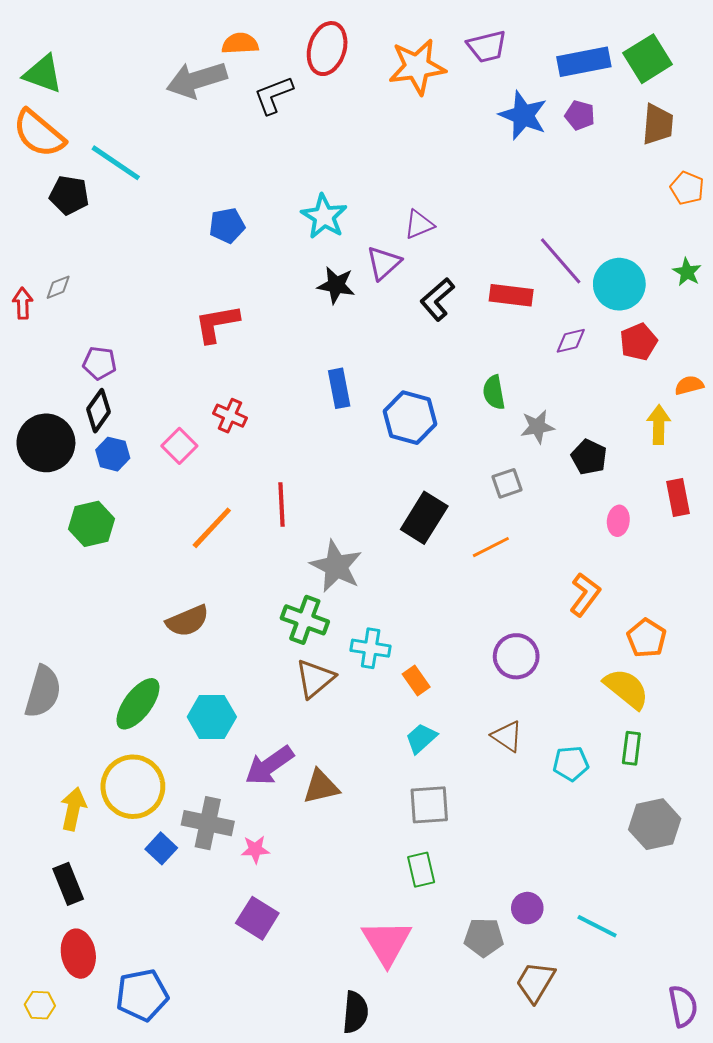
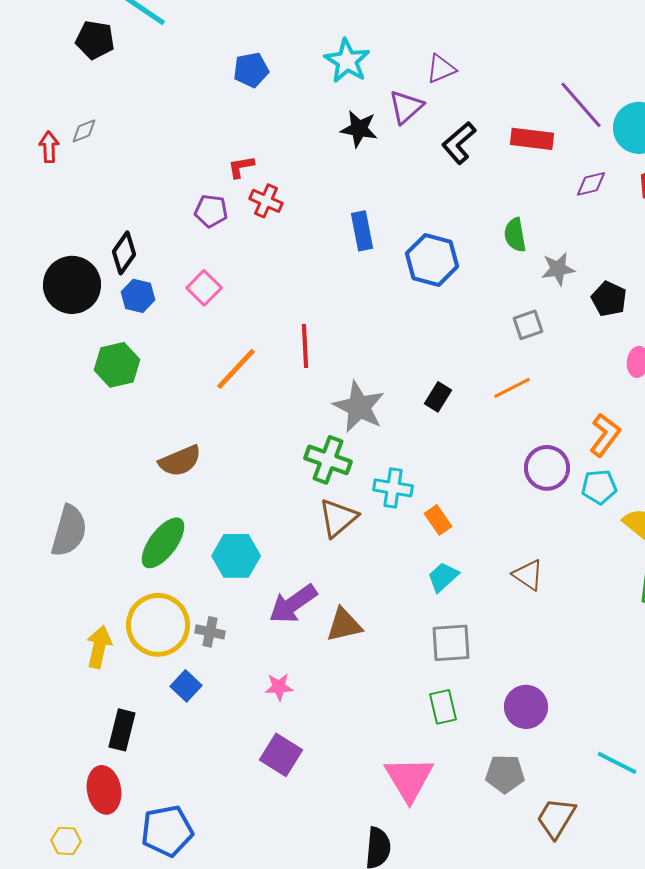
red L-shape: (217, 324) -> (241, 167), size x0.6
purple pentagon: (100, 363) -> (211, 211), moved
red cross: (230, 416) -> (266, 201), moved
black rectangle: (424, 518) -> (438, 397), moved, size x0.6
brown semicircle: (188, 621) -> (180, 461), moved
purple circle: (516, 656) -> (547, 468), moved
cyan pentagon: (571, 763) -> (599, 487), moved
gray cross: (208, 823) -> (210, 632), moved, size x0.6
black rectangle: (68, 884) -> (122, 730), moved, turned 36
purple circle: (527, 908) -> (526, 707), moved, size x1.4

